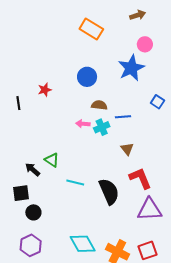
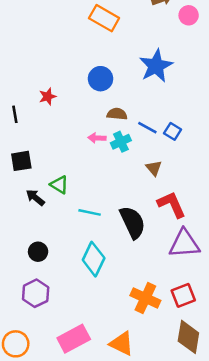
pink circle: (145, 44) -> (189, 15), moved
blue square: (157, 102) -> (173, 131), moved
blue line: (123, 117) -> (147, 128), turned 35
black square: (21, 193) -> (21, 161), moved
cyan diamond: (83, 244) -> (94, 259), moved, turned 56

